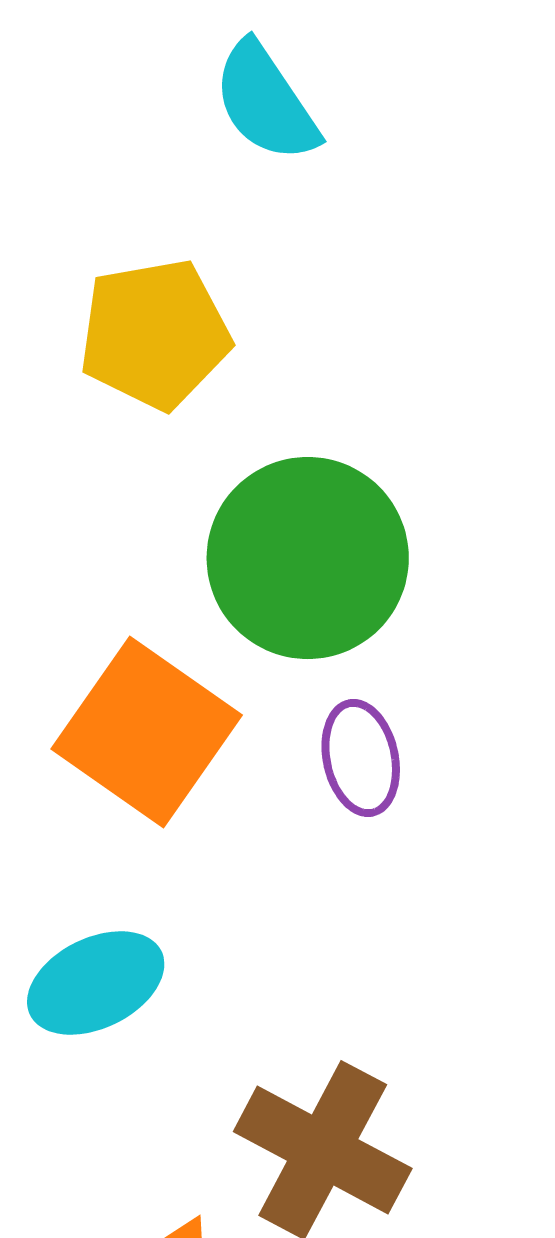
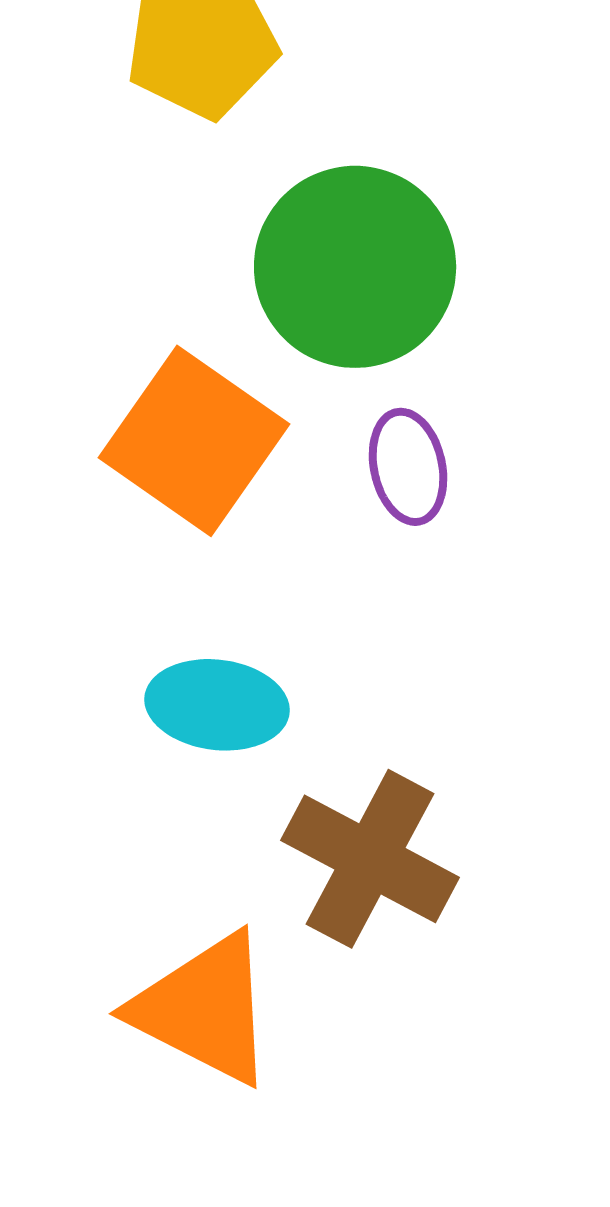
cyan ellipse: (96, 983) -> (217, 705), moved, turned 33

